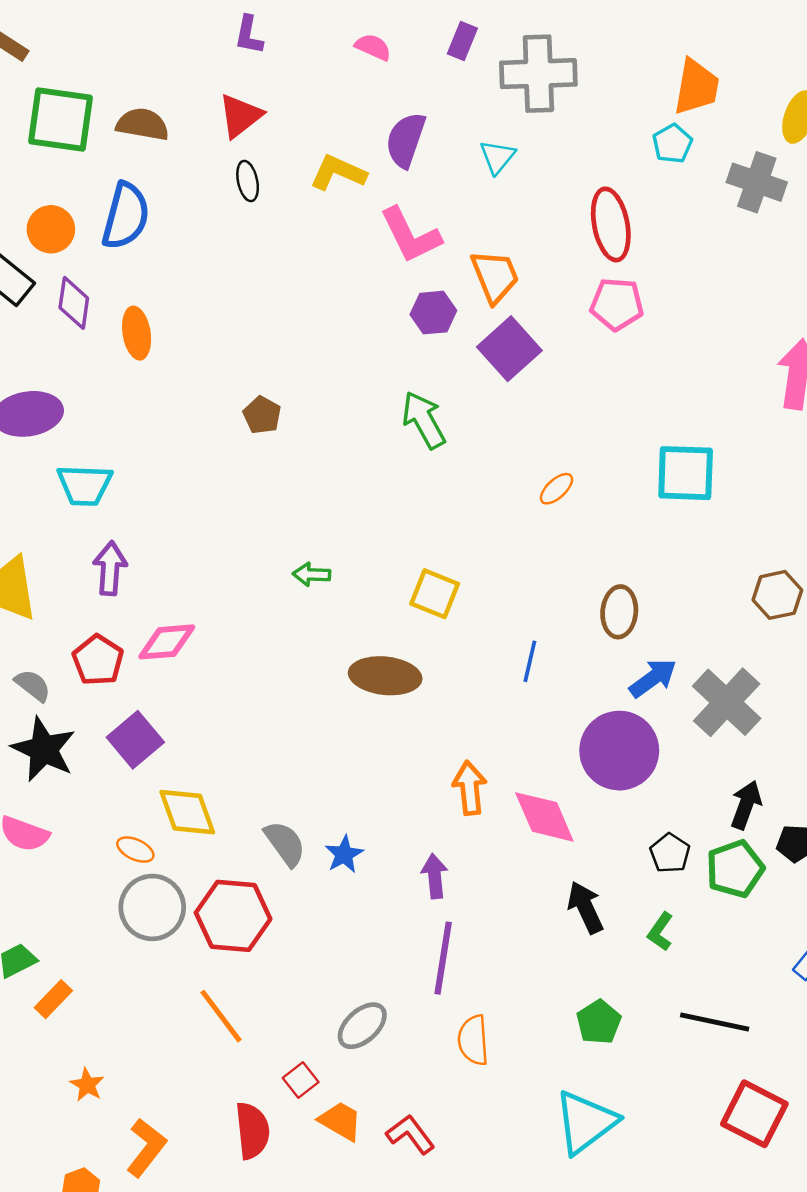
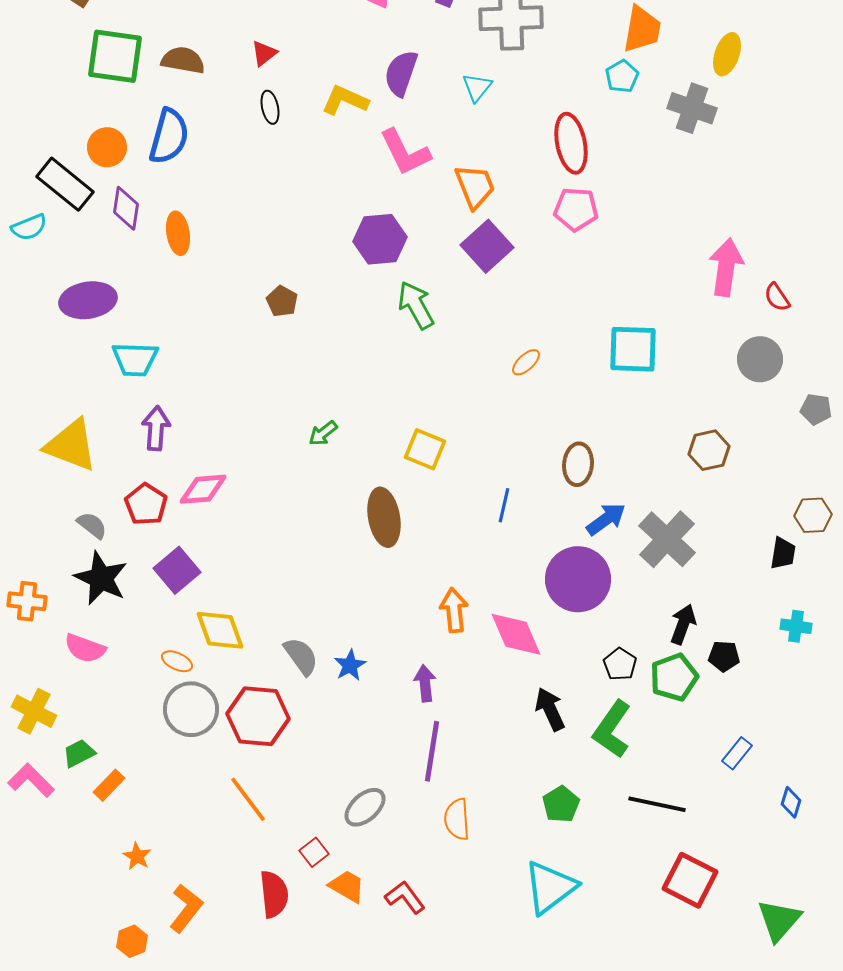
red triangle: (240, 116) -> (264, 53), size x0.7
purple hexagon: (433, 313) -> (380, 239), moved, size x1.4
green arrow: (312, 574) -> (323, 433), turned -40
brown ellipse: (385, 676) -> (384, 517), turned 74
green L-shape: (660, 932) -> (612, 729), size x1.8

